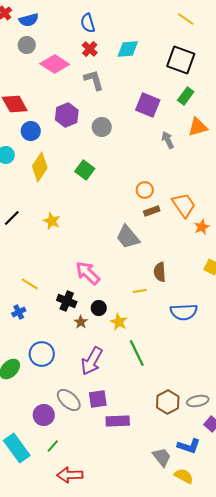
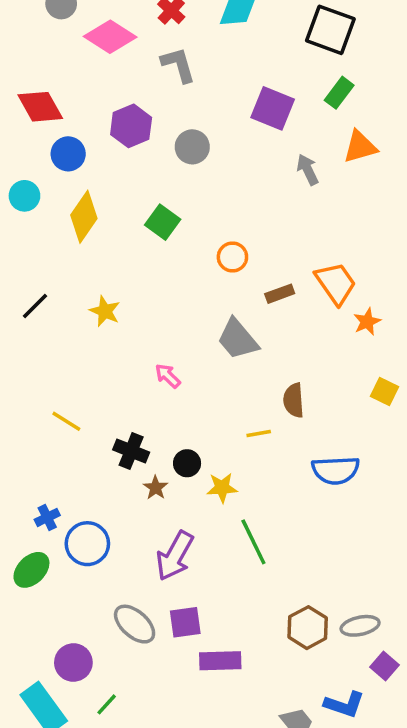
orange circle: (145, 190) -> (232, 257), moved
pink arrow: (88, 273) -> (168, 376), moved, size x0.6
blue cross: (19, 312) -> (47, 517), moved
yellow star: (119, 322) -> (222, 488), turned -30
purple circle: (44, 415) -> (73, 663), moved

